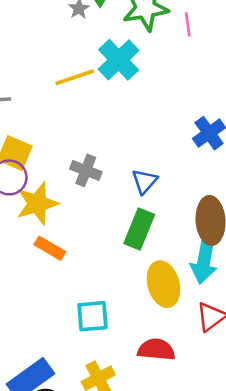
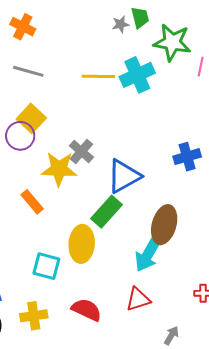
blue triangle: (145, 181) -> (124, 176), size x1.6
yellow star: (37, 203) -> (59, 169), moved
yellow ellipse: (164, 284) -> (82, 244), moved

